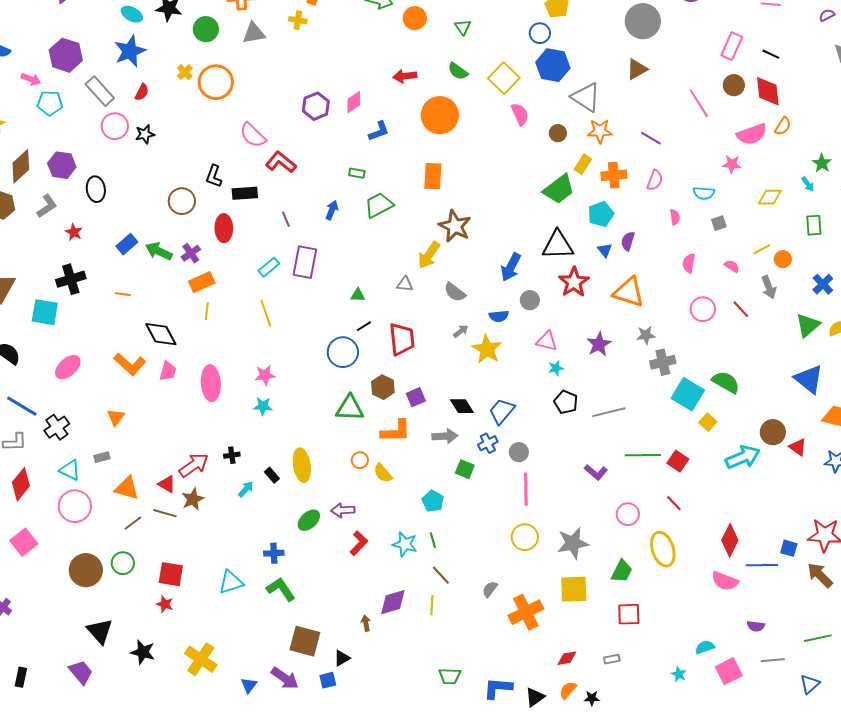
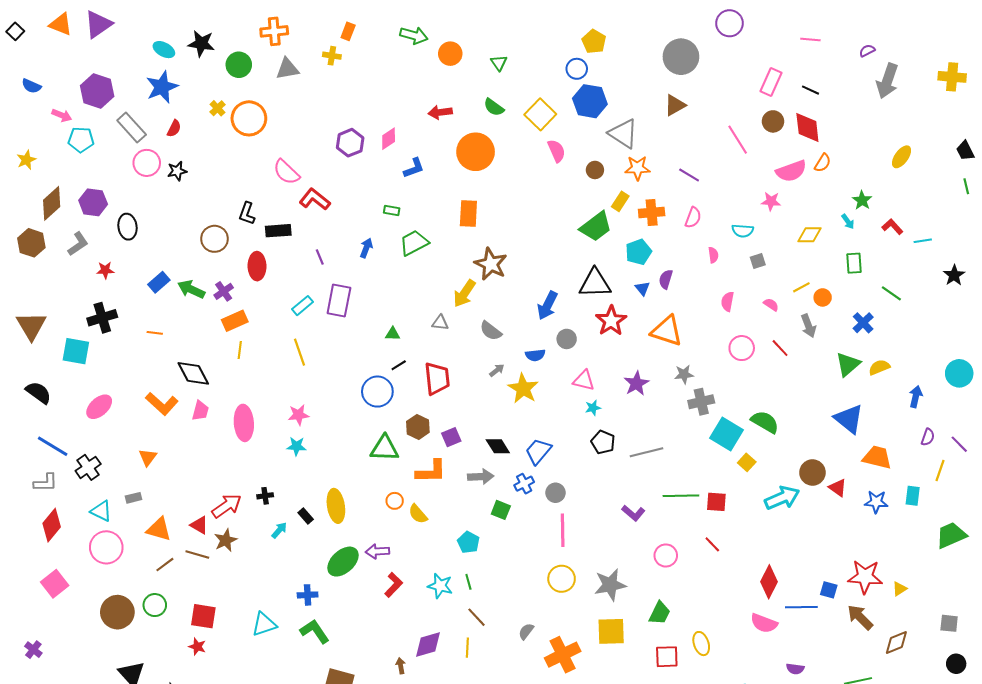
red star: (74, 232) -> (105, 270), turned -30
red square: (678, 461) -> (716, 502), turned -30
green ellipse: (309, 520) -> (343, 562), size x1.4
yellow ellipse: (663, 549) -> (701, 644), moved, size x0.7

